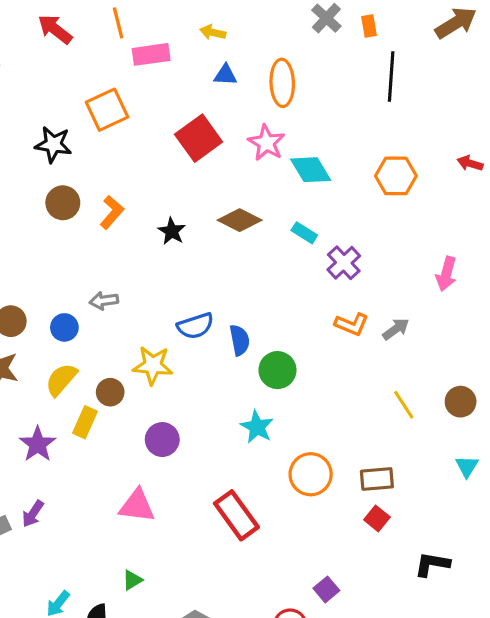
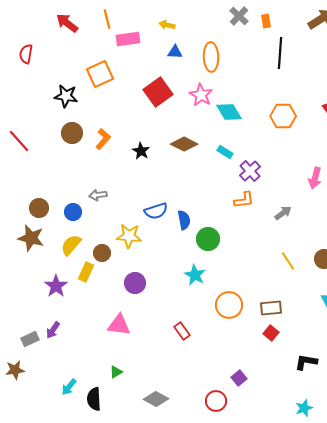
orange L-shape: (352, 324) -> (244, 200), moved, turned -30
red rectangle: (236, 515) -> (182, 331), size x0.6

